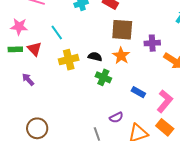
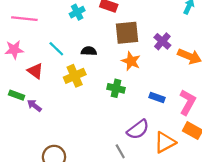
purple cross: (152, 43) -> (162, 41), turned -35
green rectangle: (15, 49) -> (17, 95), moved, turned 32
black semicircle: (95, 57) -> (89, 51), moved
purple semicircle: (116, 117) -> (138, 129), size x1.5

